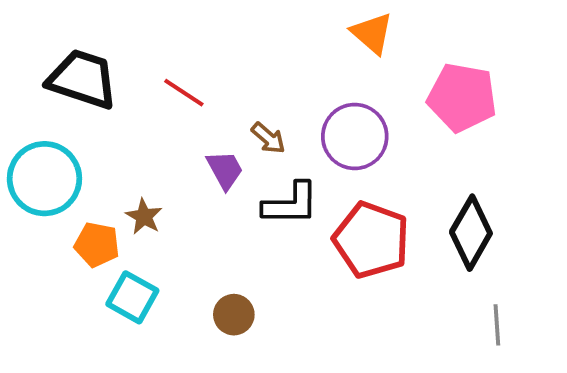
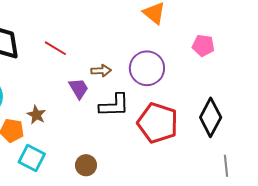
pink pentagon: (462, 97) -> (203, 45), size x0.6
brown arrow: (268, 138) -> (101, 71), turned -42

